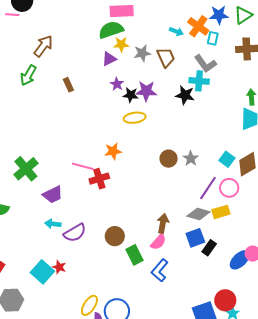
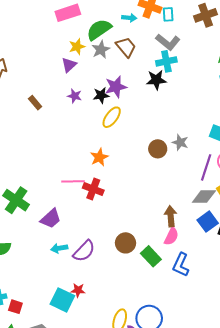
green semicircle: (111, 30) -> (99, 30), moved
purple star: (117, 84) -> (75, 96), moved
yellow ellipse: (135, 118) -> (112, 117), turned -30
red cross: (99, 179) -> (93, 189), turned -36

